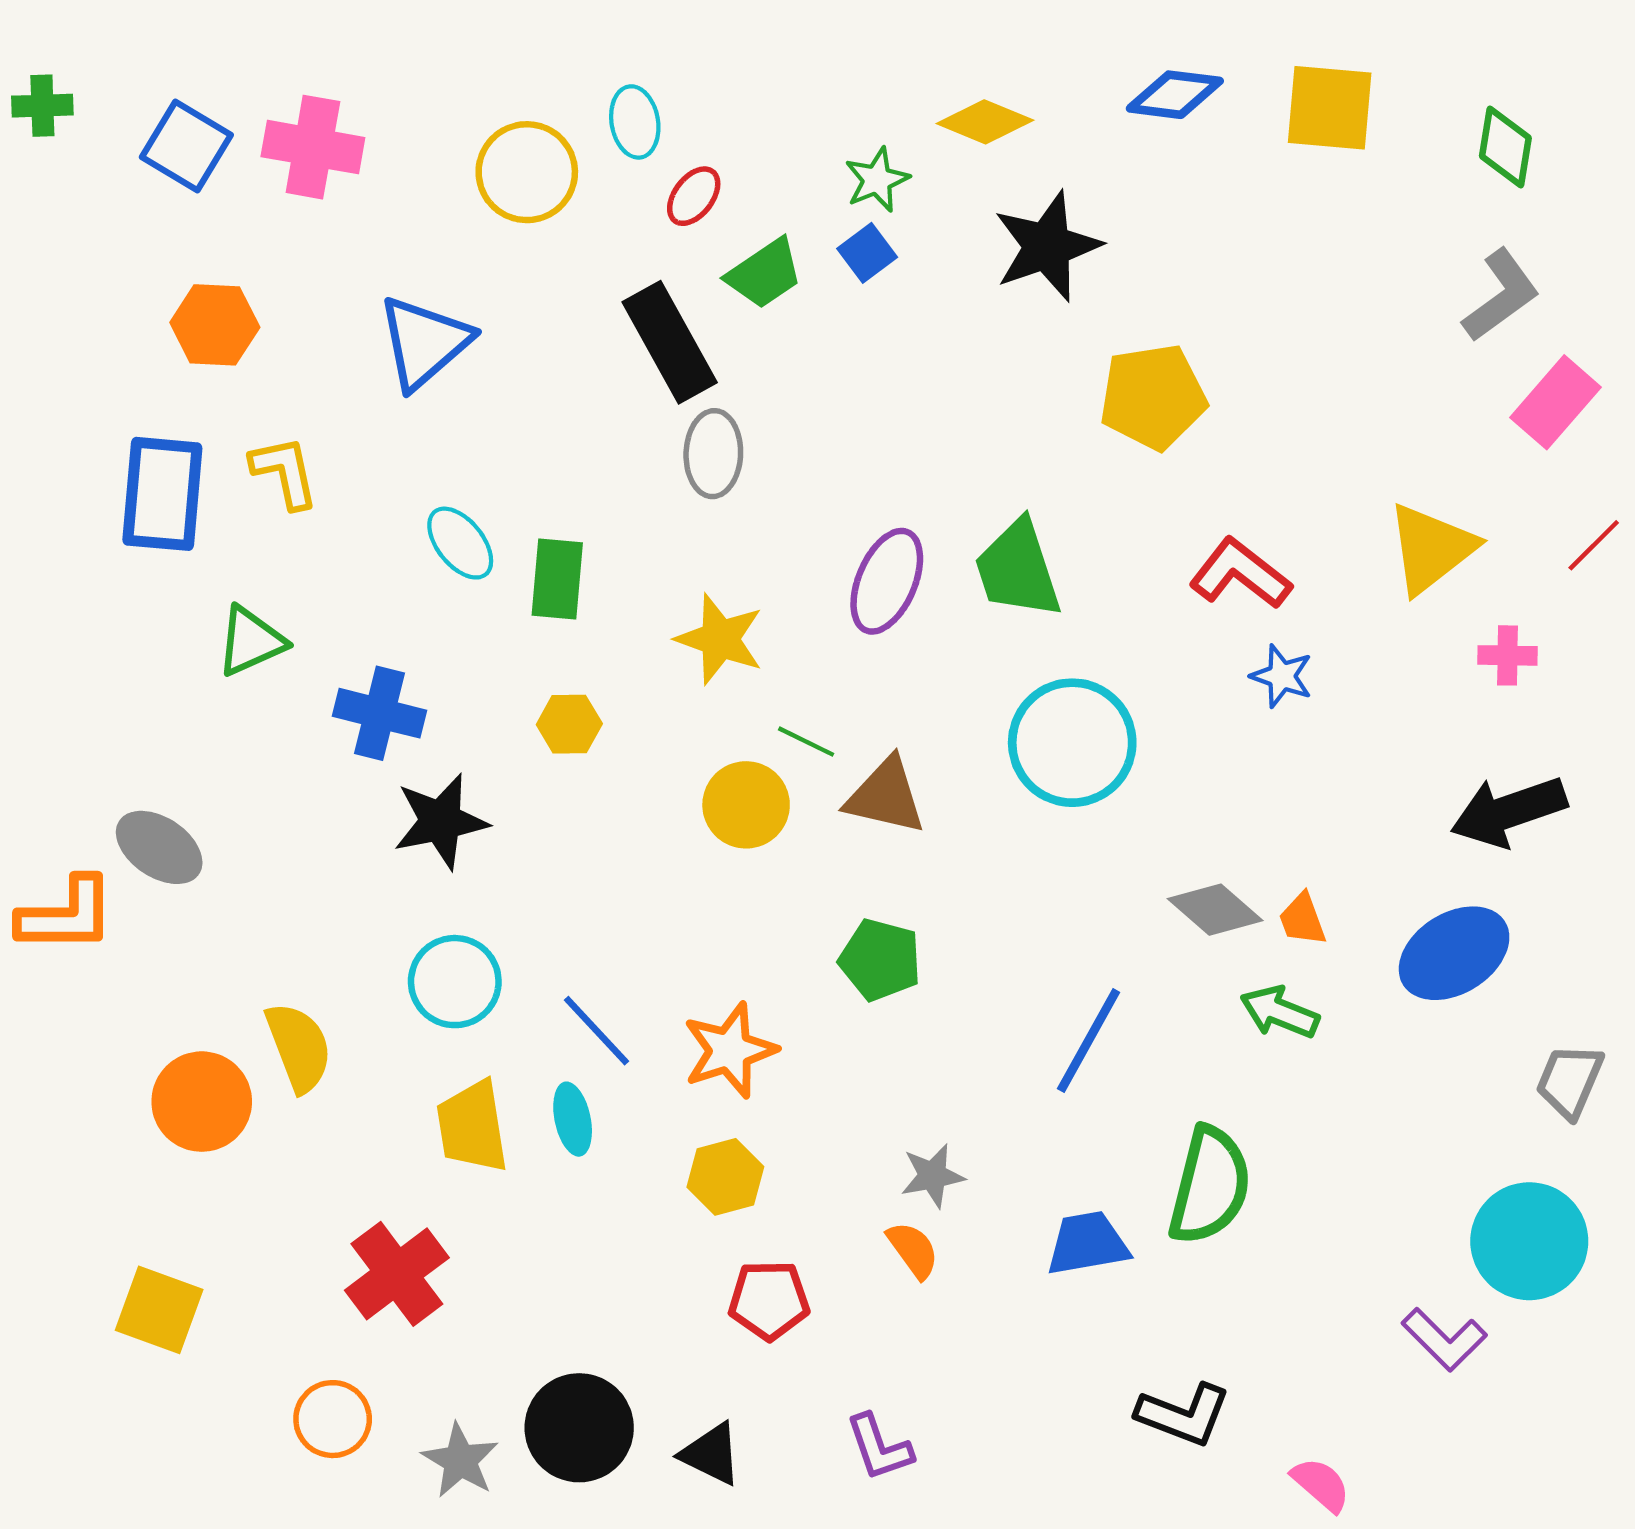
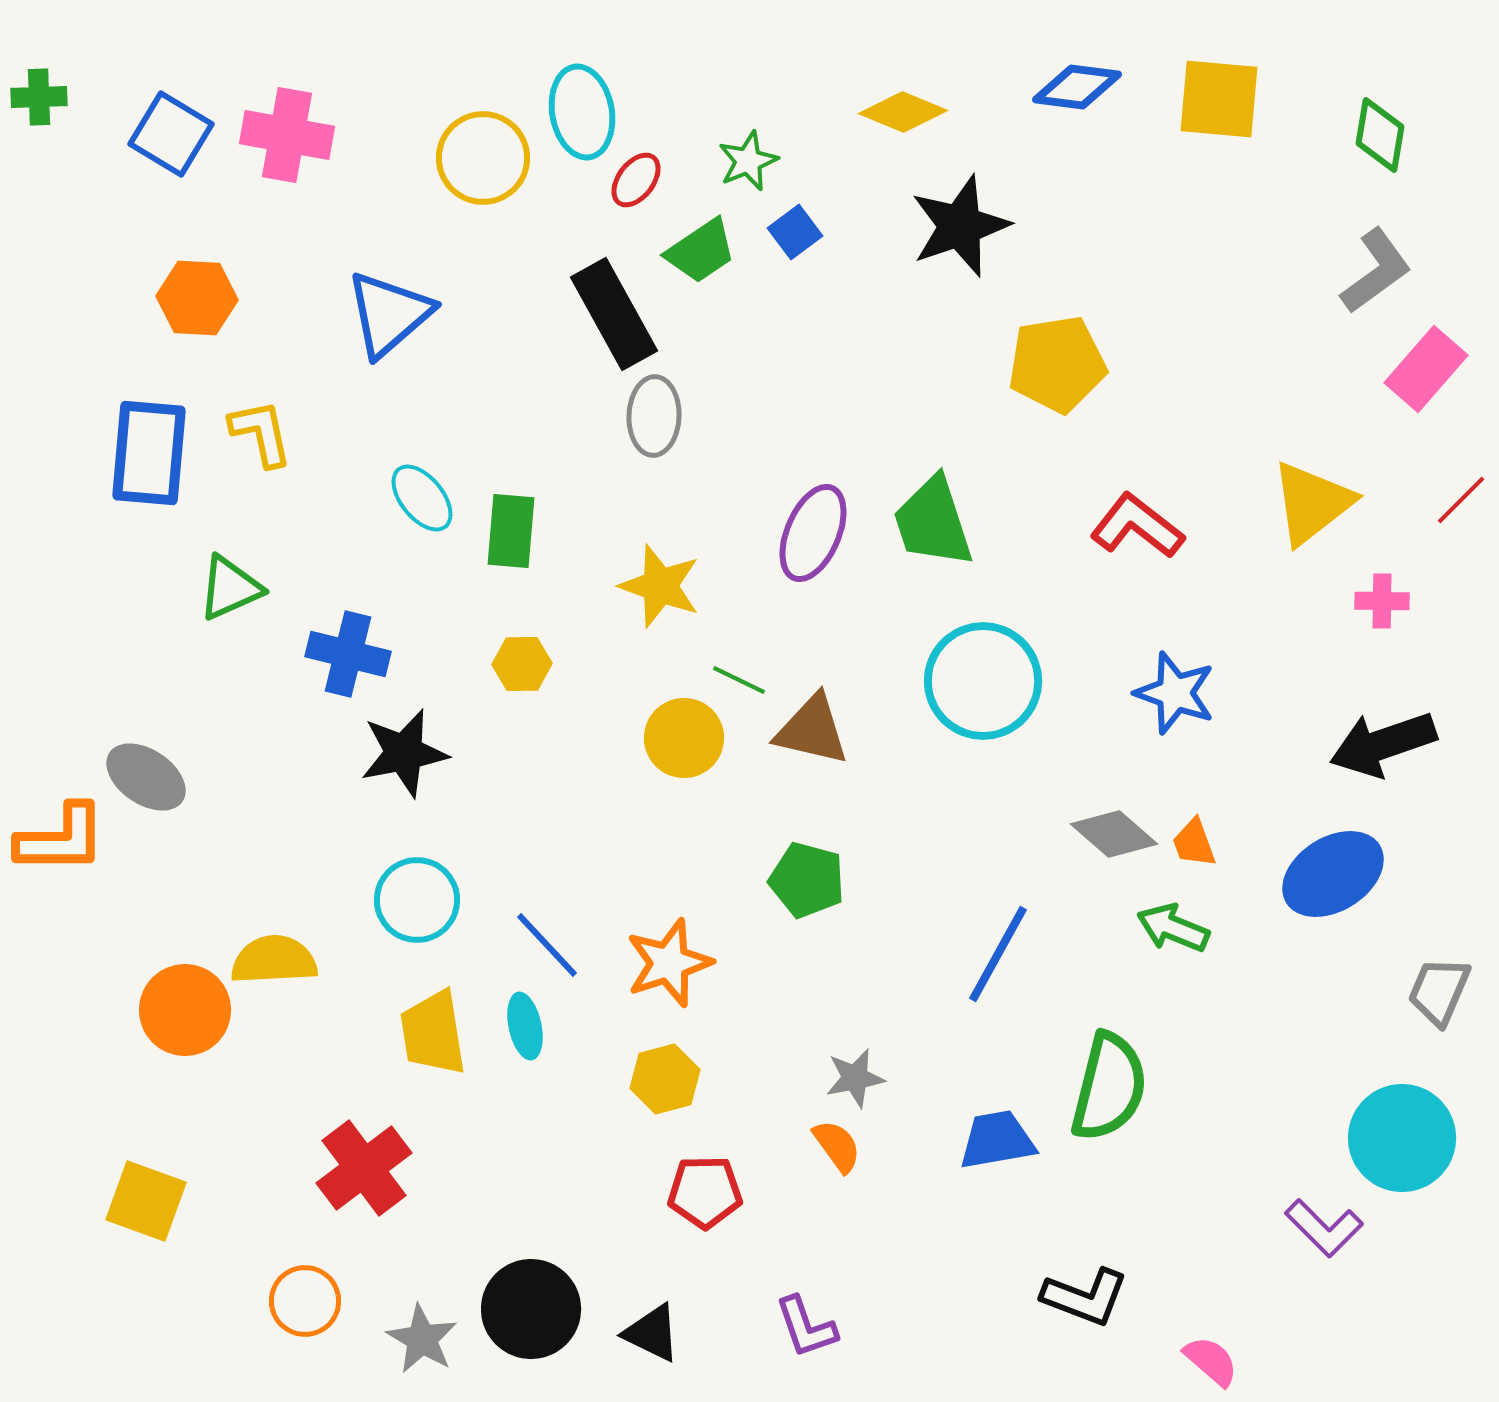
cyan ellipse: (635, 122) -> (582, 112), size x1.4
green star: (877, 180) -> (748, 161), moved
blue star: (1282, 676) -> (1175, 693), moved, size x1.4
yellow semicircle: (299, 1047) -> (274, 960), turned -72

